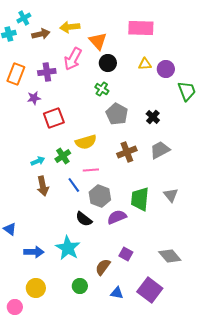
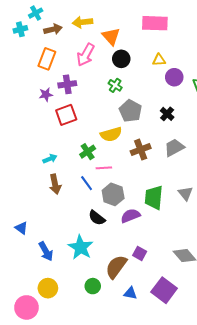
purple circle: (166, 69) -> (174, 77), moved
purple cross: (47, 72) -> (67, 84), moved
orange rectangle: (16, 74) -> (47, 59), moved
yellow semicircle: (86, 142) -> (111, 134), moved
green cross: (63, 156) -> (88, 152), moved
blue arrow: (34, 252) -> (46, 251), turned 60
brown semicircle: (103, 267) -> (116, 267), size x1.4
pink circle: (15, 307) -> (26, 307), size x1.5

